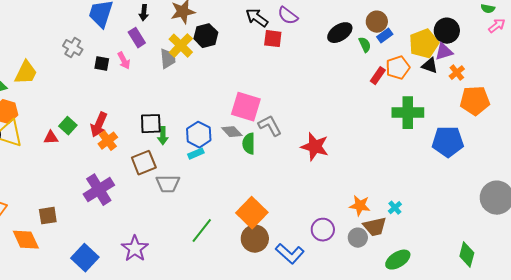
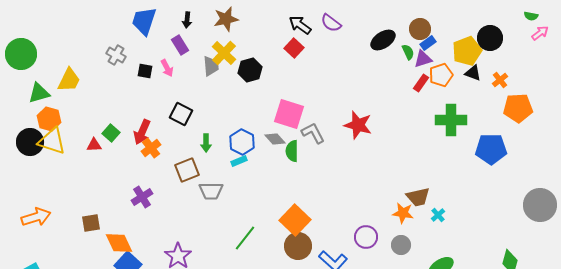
black hexagon: (206, 36) -> (250, 70), moved
red square: (273, 39) -> (294, 48), moved, turned 36
purple triangle: (444, 52) -> (423, 59), moved
black square: (151, 124) -> (181, 114), moved, turned 30
red star: (315, 147) -> (358, 125), moved
purple cross: (99, 190) -> (142, 197), size x0.7
brown trapezoid: (375, 227) -> (418, 197), moved
orange diamond: (26, 240) -> (119, 243), moved

